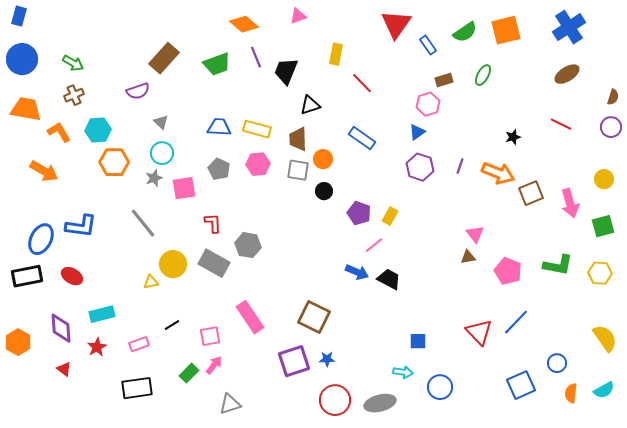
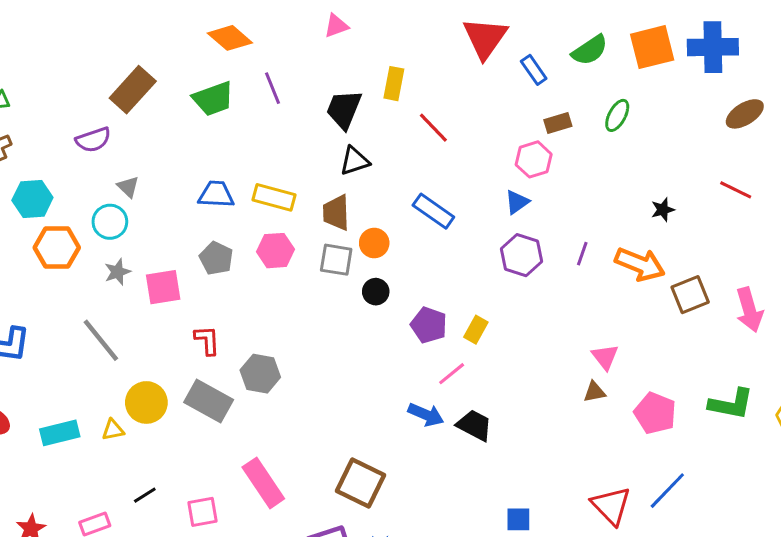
orange diamond: (244, 24) -> (230, 38), moved
blue cross: (569, 27) -> (713, 47), moved, turned 32
black trapezoid: (286, 71) -> (344, 109), moved
cyan circle: (162, 153) -> (110, 222), moved
cyan rectangle: (102, 314) -> (60, 433), moved

